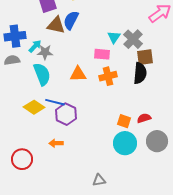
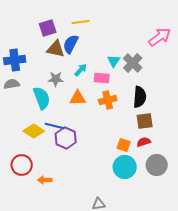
cyan arrow: (35, 46) -> (81, 70), moved
gray star: (45, 52) -> (56, 79), moved
brown square: (145, 57) -> (145, 121), moved
orange arrow: (56, 143) -> (45, 180), moved
red circle: (22, 159) -> (22, 165), moved

